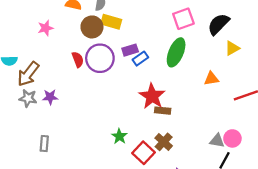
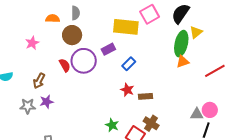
yellow rectangle: (111, 22) -> (126, 27), moved, size x1.4
green ellipse: (176, 52) -> (181, 44), moved
blue rectangle: (140, 59) -> (129, 64), moved
brown arrow: (28, 74) -> (39, 81), moved, size x0.7
red star: (152, 96) -> (127, 90), moved, size x0.6

